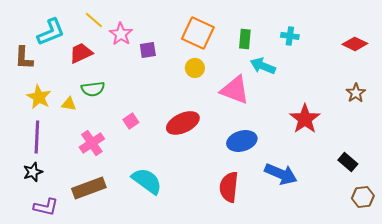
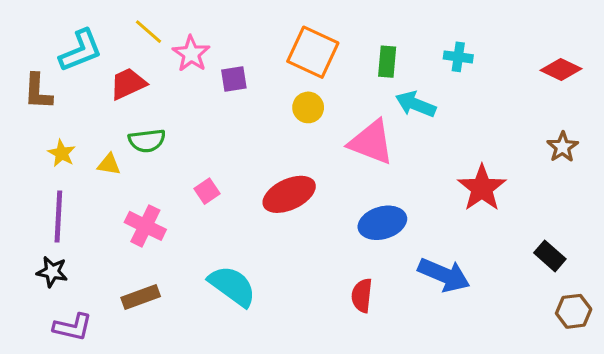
yellow star: (39, 97) -> (62, 153), size x0.7
pink cross: (92, 143) -> (145, 226), turned -30
black star: (33, 172) -> (52, 272), turned 30
red semicircle: (229, 187) -> (362, 295), size x0.7
brown rectangle: (89, 188) -> (141, 297), size x0.7

